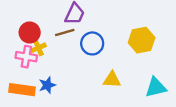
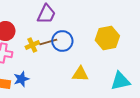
brown line: (65, 32) -> (48, 42), moved
yellow cross: (38, 48) -> (32, 45), moved

